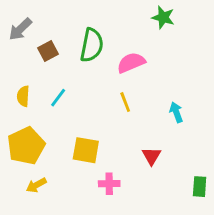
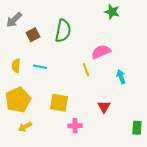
pink semicircle: (131, 63) -> (101, 52), moved
cyan line: (58, 98) -> (40, 67), turned 64

